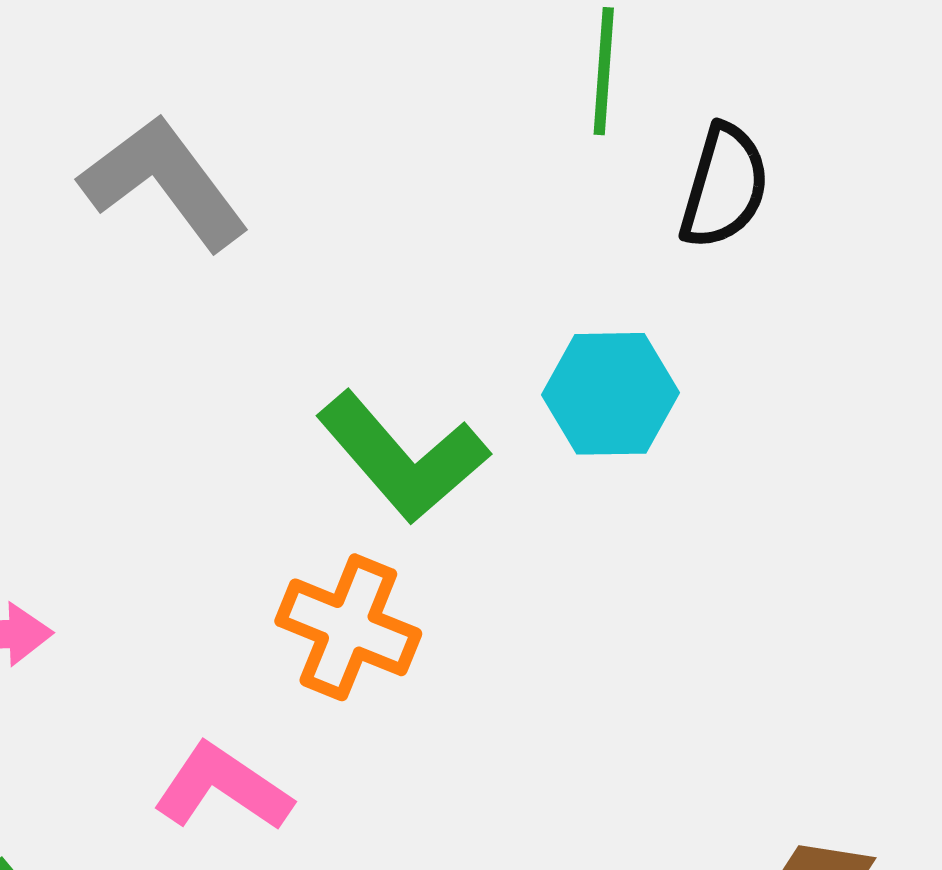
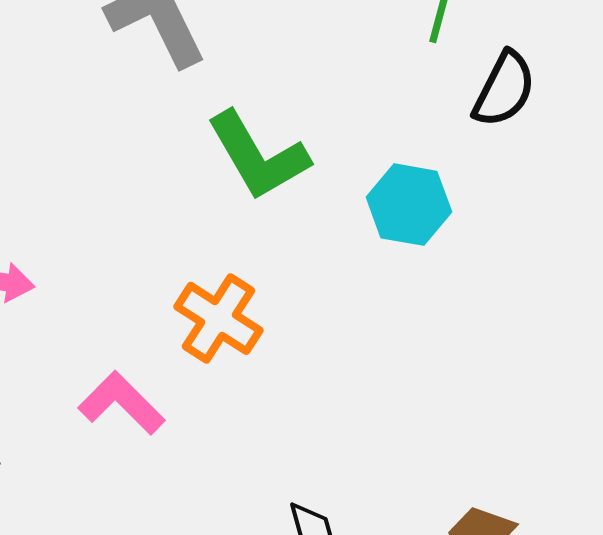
green L-shape: (403, 457) -> (258, 156), moved

